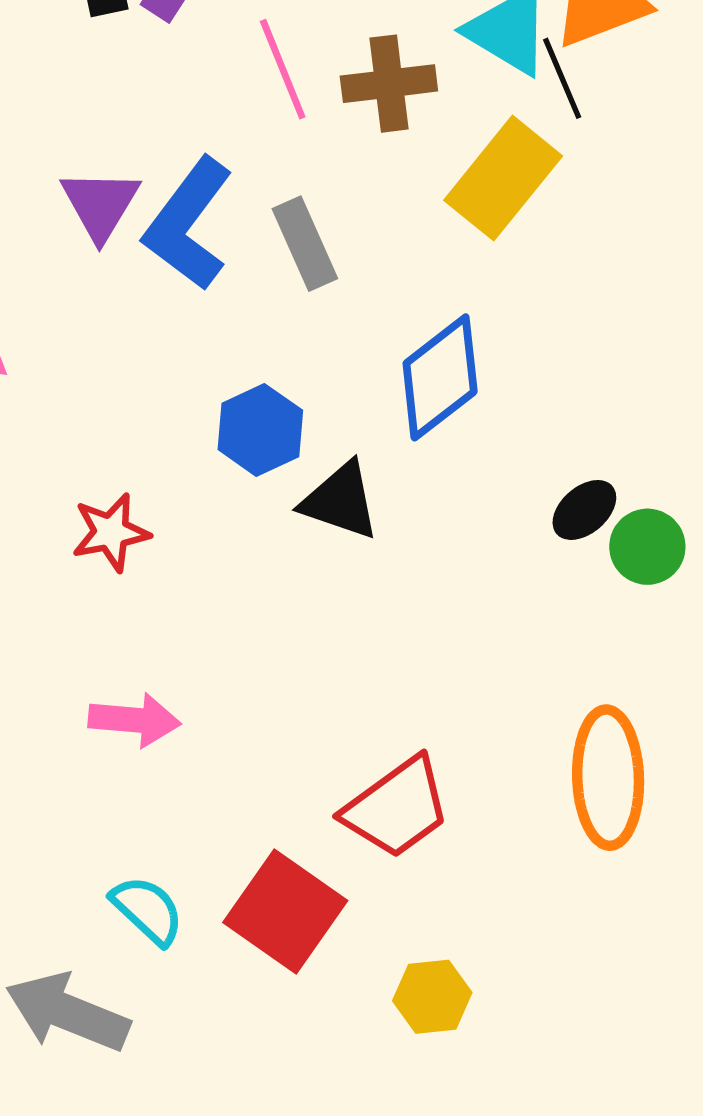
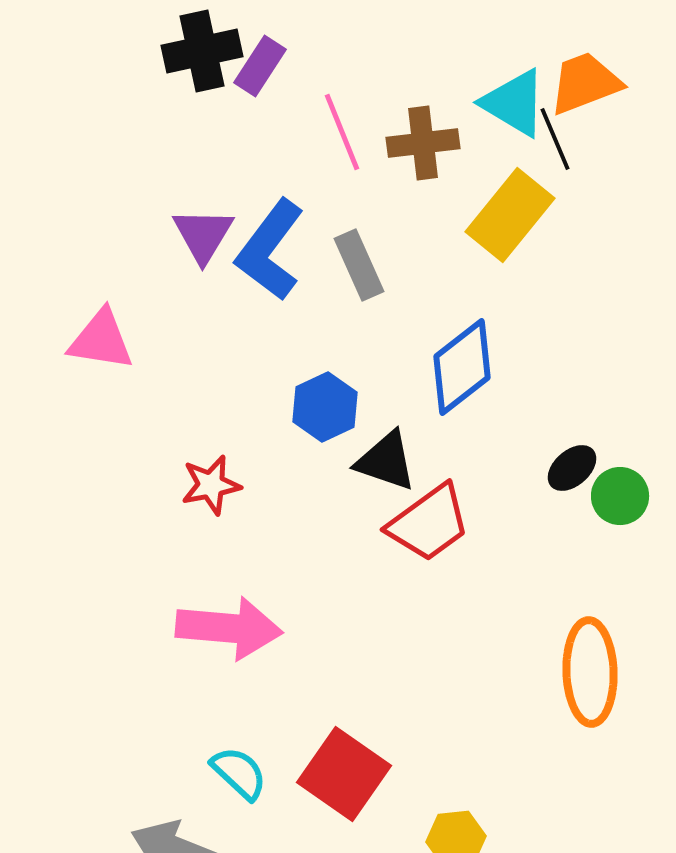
pink arrow: (134, 720) -> (229, 628), size x1.5
red trapezoid: (397, 808) -> (429, 523), moved

